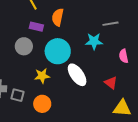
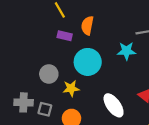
gray circle: (24, 46) -> (49, 74), moved
white ellipse: (77, 75) -> (114, 105), moved

